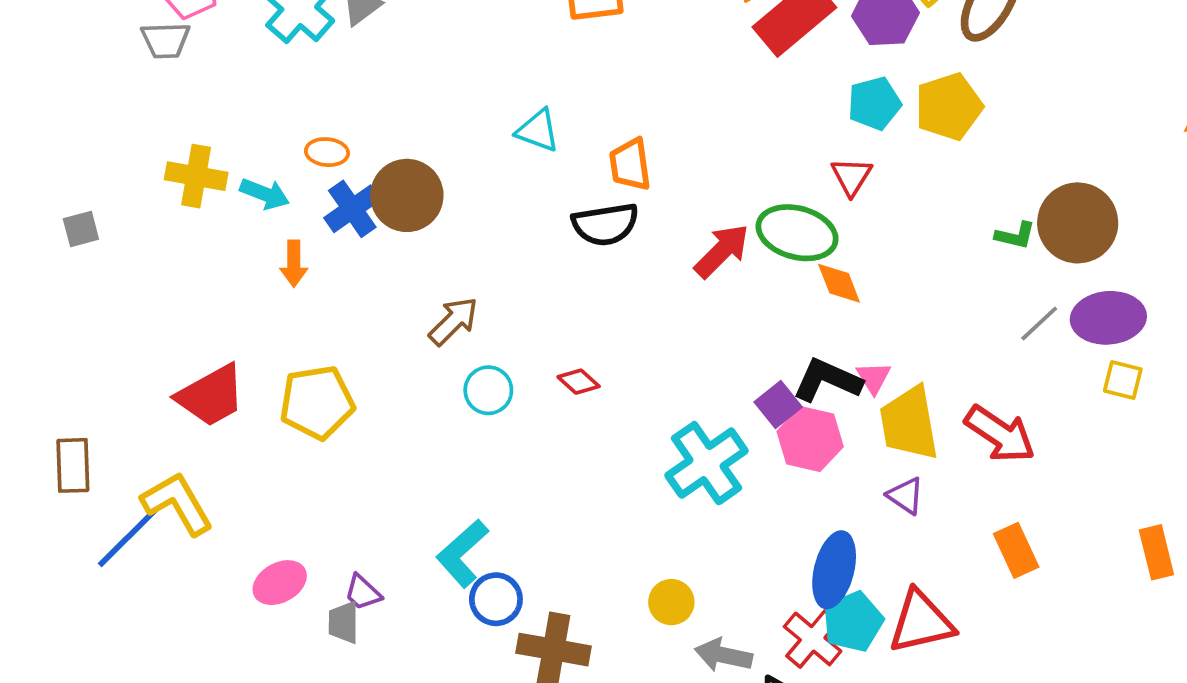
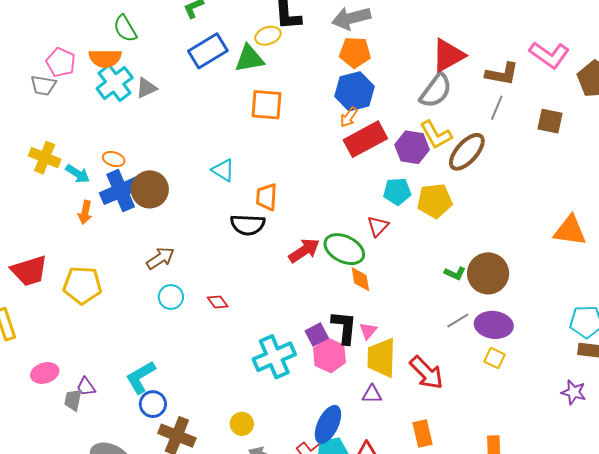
blue cross: (352, 209) -> (121, 191), size x1.4
black L-shape: (827, 380) -> (344, 327), turned 60
purple triangle: (906, 496) -> (372, 394), turned -45

